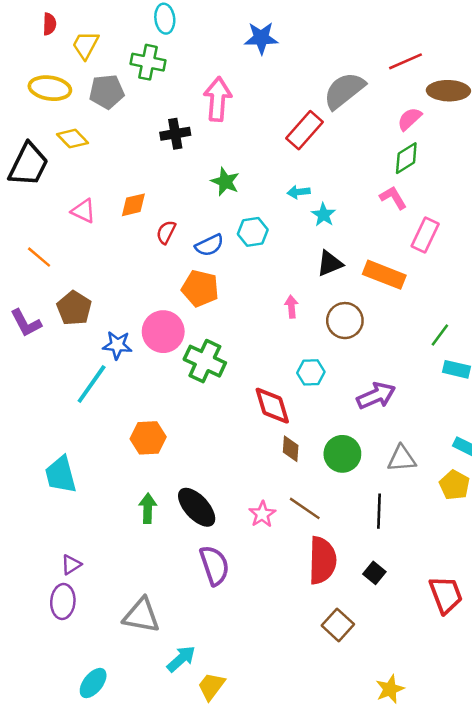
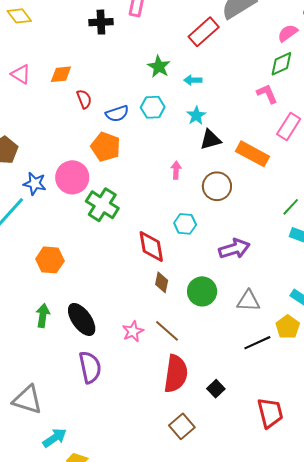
green star: (225, 182) -> (159, 67), moved
cyan star: (324, 215) -> (196, 116), moved
red semicircle: (166, 232) -> (84, 99), turned 126
black line: (379, 511) -> (257, 343), moved, turned 56

